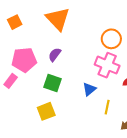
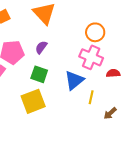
blue triangle: (89, 89) -> (74, 80), size x1.5
yellow square: (46, 111) -> (33, 101), size x1.4

